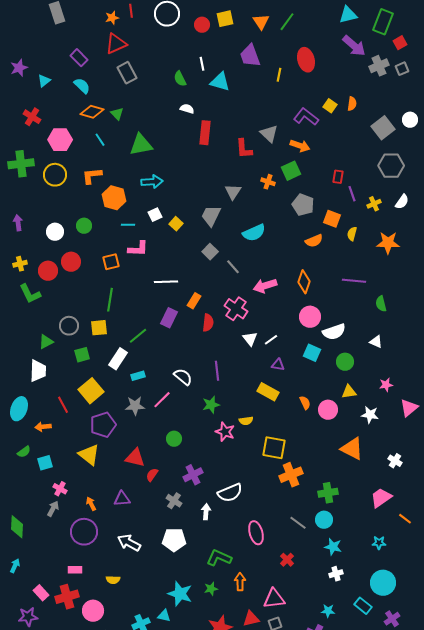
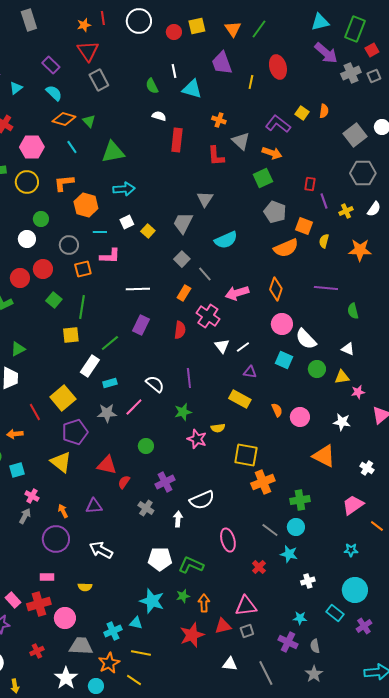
red triangle: (116, 44) -> (88, 51), turned -40
orange cross: (268, 182) -> (219, 120), moved
green circle: (84, 226) -> (41, 219), moved
orange semicircle: (314, 241) -> (286, 248), size x1.4
orange rectangle: (194, 301) -> (184, 293), moved
gray circle: (69, 326) -> (69, 245), moved
white semicircle: (334, 332) -> (306, 339), turned 65
green square: (82, 355) -> (54, 300), moved, turned -35
yellow triangle: (349, 392) -> (342, 377), moved
white pentagon: (174, 540) -> (160, 559), moved
cyan star: (333, 547) -> (289, 554), moved
orange arrow: (240, 582) -> (204, 603), moved

